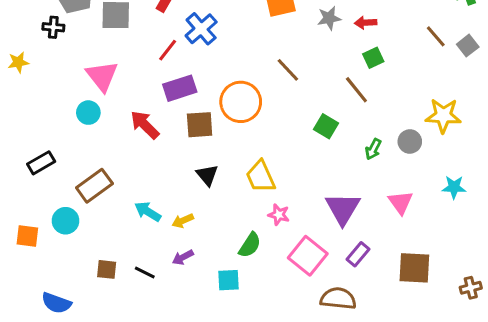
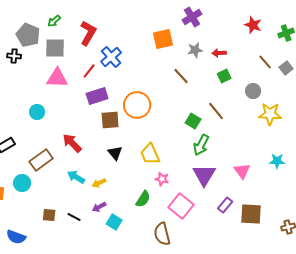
brown line: (288, 70) -> (181, 76), moved
pink triangle: (102, 76) -> (57, 78), moved, turned -50
brown line: (356, 90) -> (216, 111), moved
red arrow: (145, 125) -> (72, 143), moved
gray circle: (410, 142) -> (253, 91), moved
green arrow: (373, 149) -> (201, 145), moved, size x1.5
purple rectangle: (358, 254) -> (225, 205), moved
cyan square: (229, 280) -> (114, 222), moved, turned 35
brown semicircle: (338, 298) -> (162, 234), moved, turned -110

